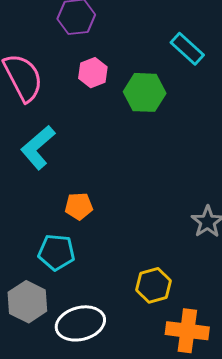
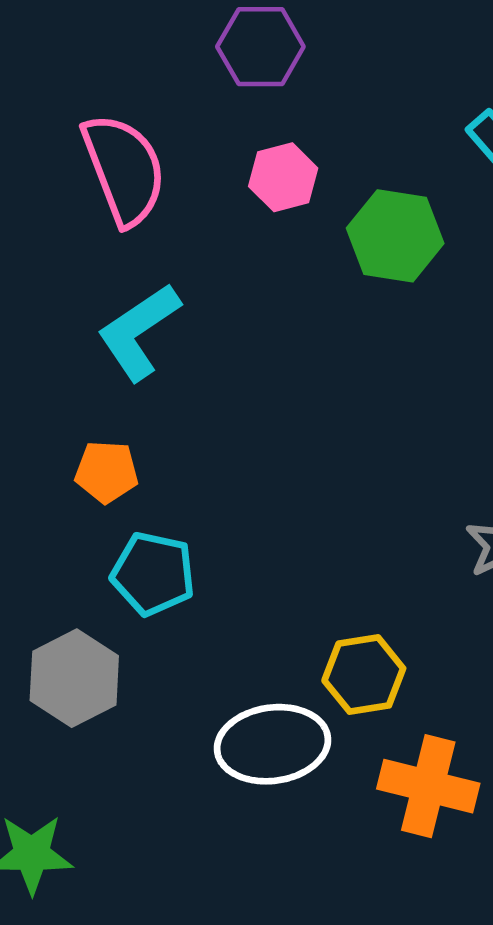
orange pentagon: (79, 206) -> (107, 472), moved
white ellipse: (80, 323) -> (273, 744), moved

